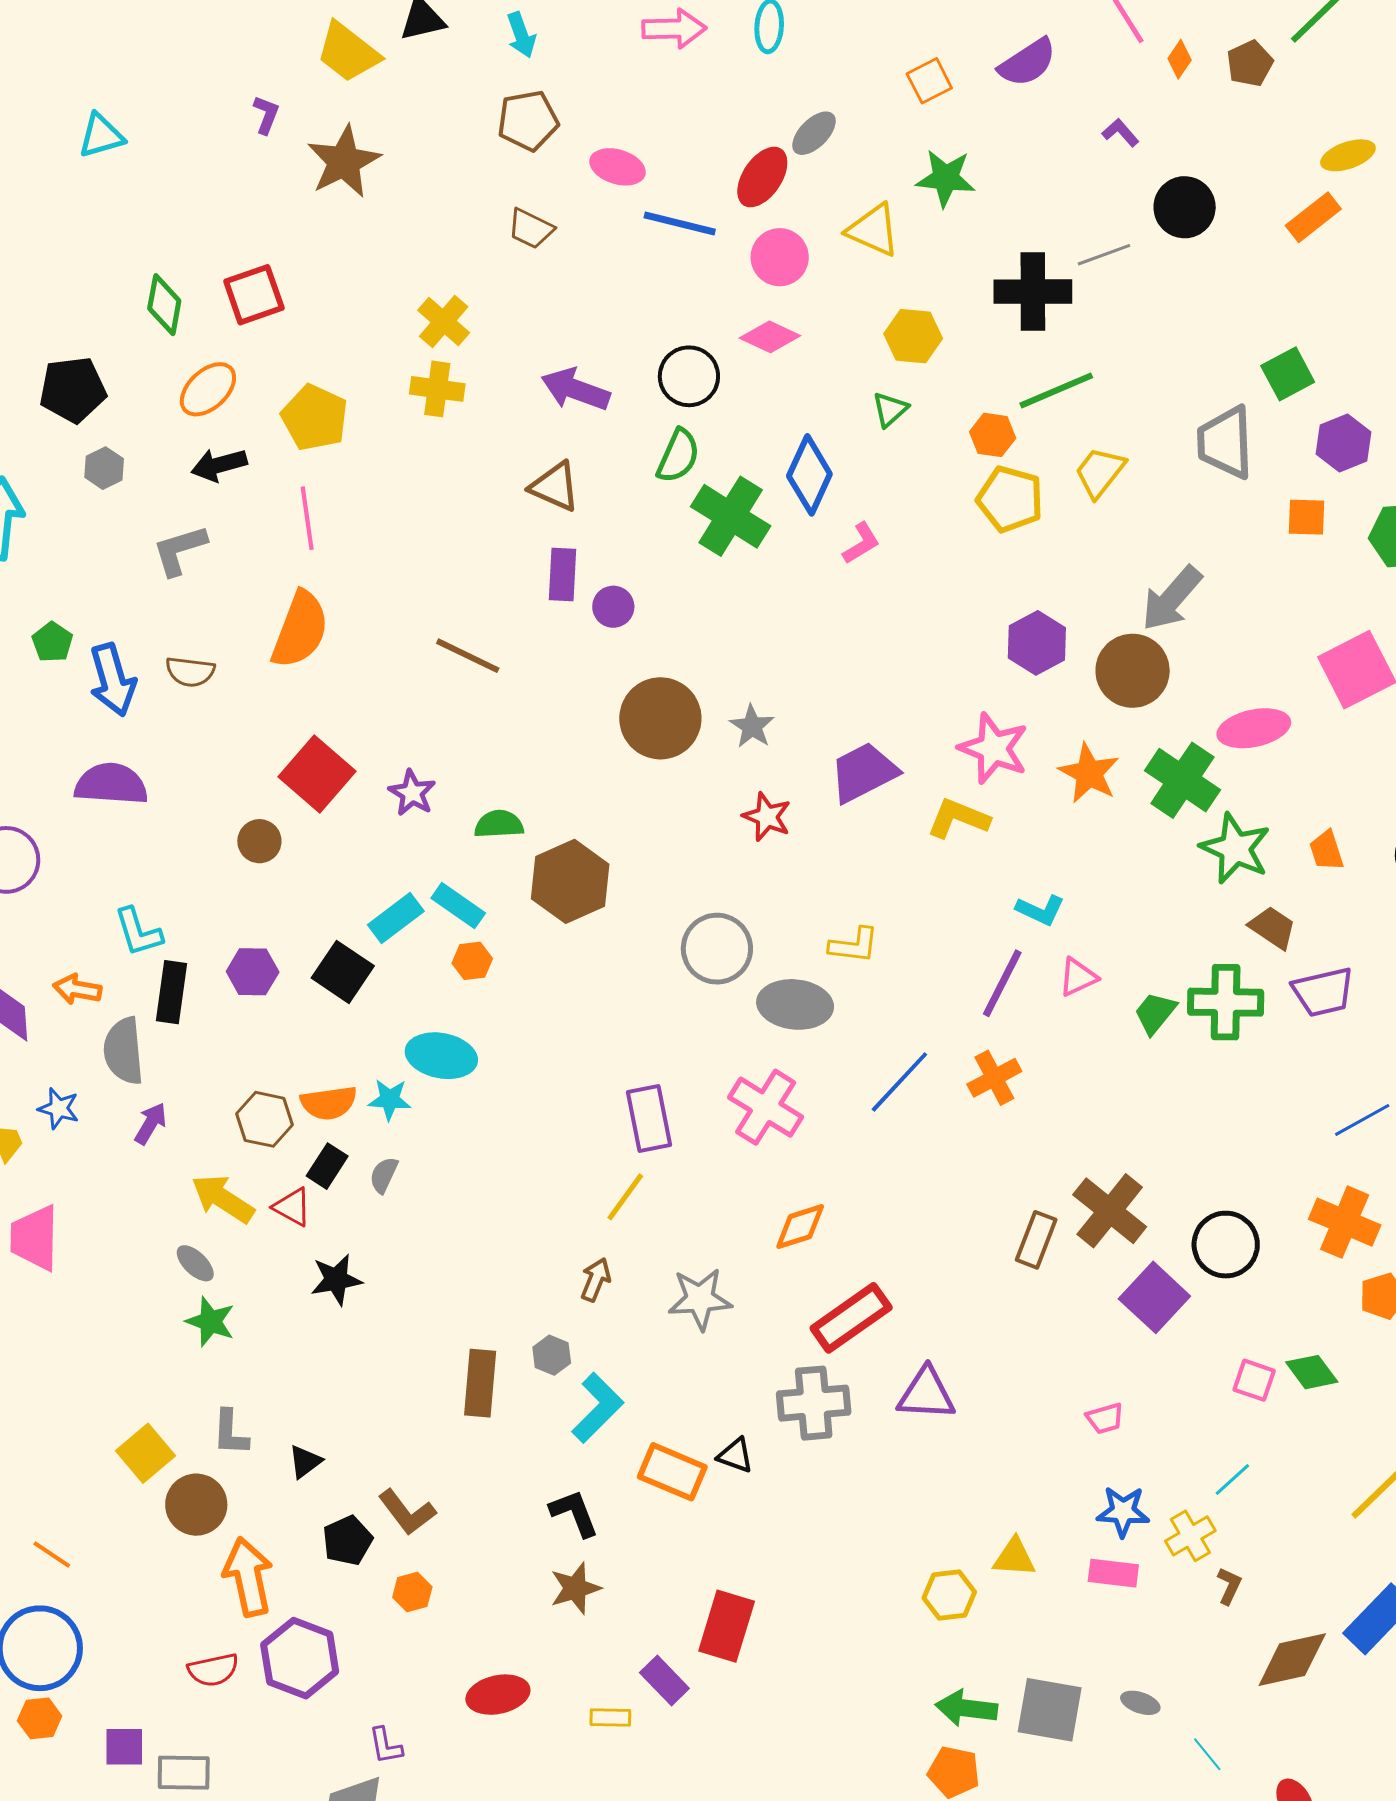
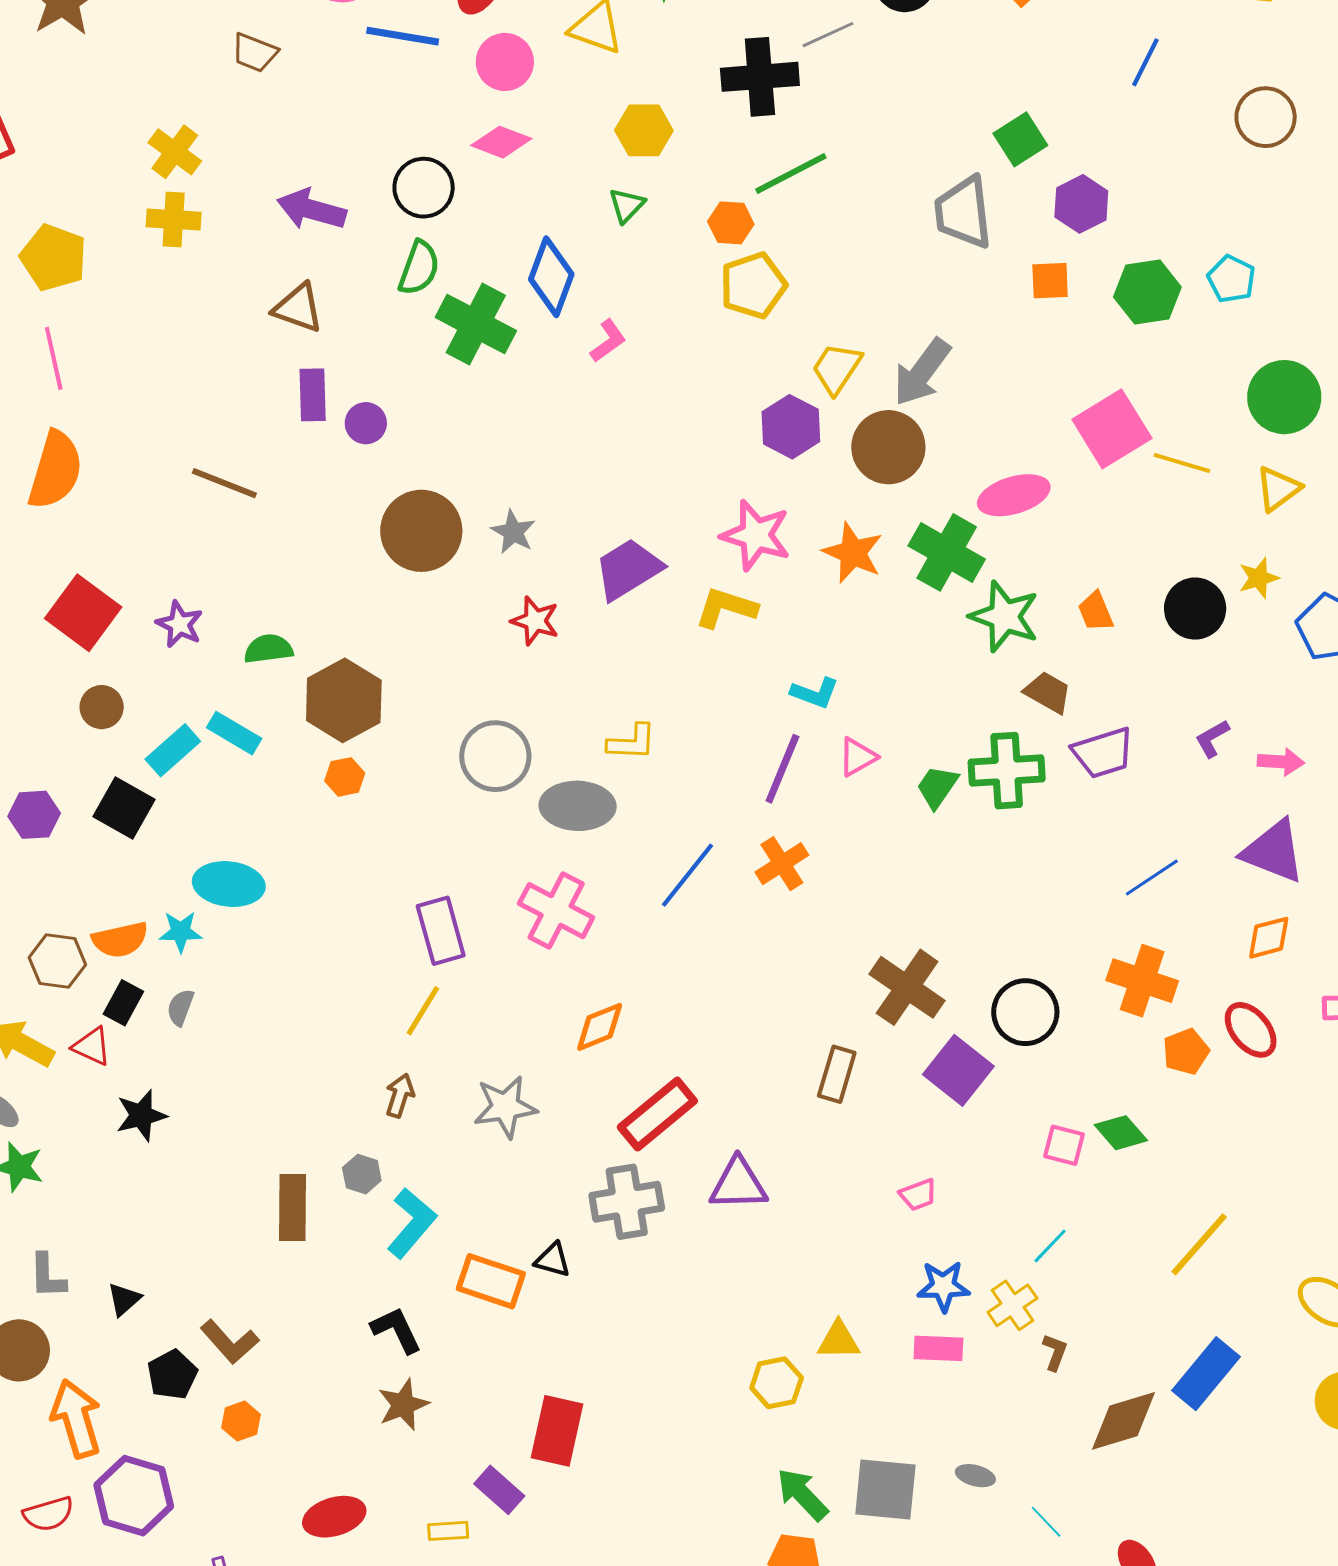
yellow trapezoid: (1100, 472) -> (837, 368), moved
yellow pentagon: (1010, 499) -> (753, 285), turned -30
brown circle: (259, 841) -> (102, 707), moved
orange hexagon: (472, 961) -> (345, 777), moved
brown rectangle: (1036, 1240) -> (837, 1074), moved
green arrow: (966, 1708) -> (802, 1494), turned 44

